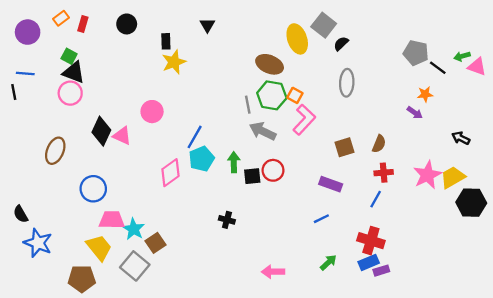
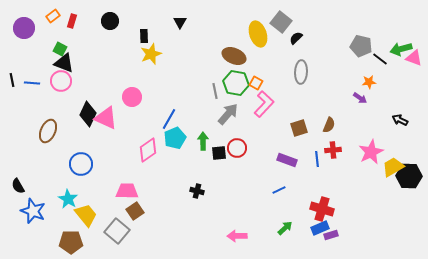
green arrow: (462, 56) -> (401, 49), size x1.5
blue line: (25, 74) -> (32, 83), moved
gray arrow: (263, 131) -> (228, 114), turned 105
pink triangle: (122, 136) -> (106, 118), size x1.4
yellow trapezoid: (453, 177) -> (393, 167), moved
blue line: (376, 199) -> (317, 159), moved, turned -35
pink trapezoid: (112, 220) -> (127, 191), moved
cyan star: (134, 229) -> (68, 199), moved

